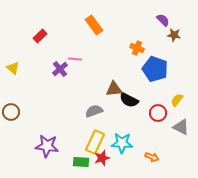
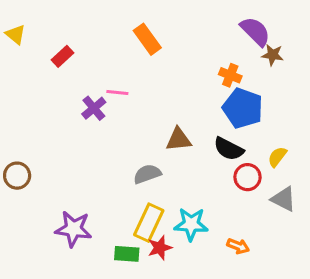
purple semicircle: (163, 20) -> (255, 31), size x1.5
orange cross: (137, 48) -> (230, 75), moved
yellow triangle: (13, 68) -> (15, 34), moved
black semicircle: (129, 100) -> (229, 149), moved

